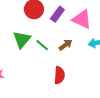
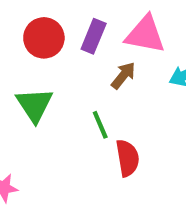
green line: (42, 45) -> (100, 125), moved, turned 40
brown arrow: (65, 45) -> (123, 75), moved

